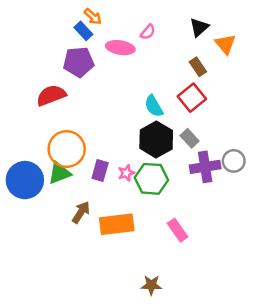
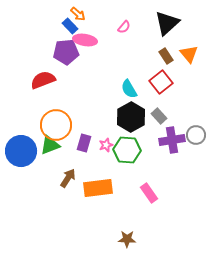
black triangle: (199, 27) -> (167, 23), size x1.5
orange triangle: (225, 44) -> (189, 54), moved
pink ellipse: (120, 48) -> (85, 40), moved

